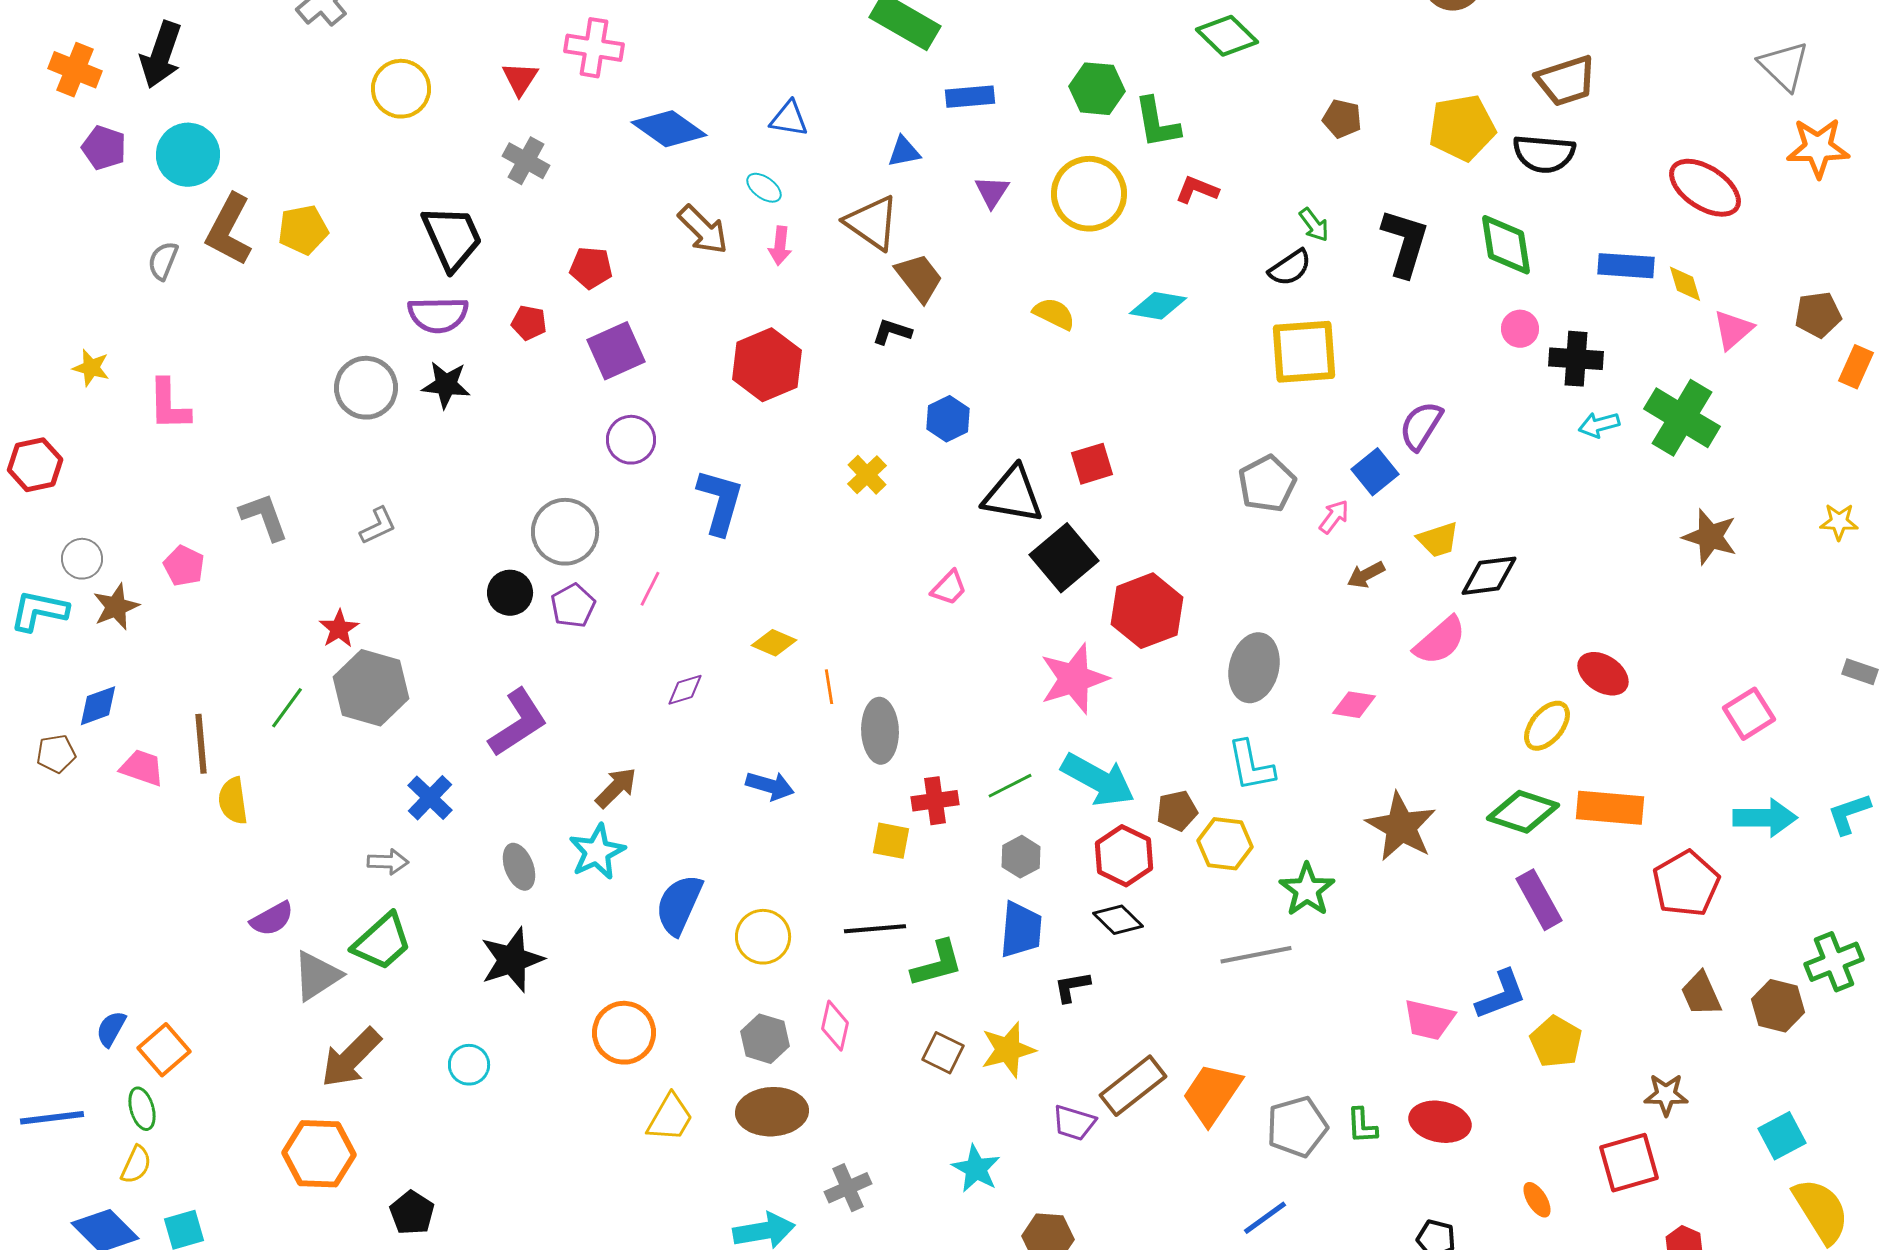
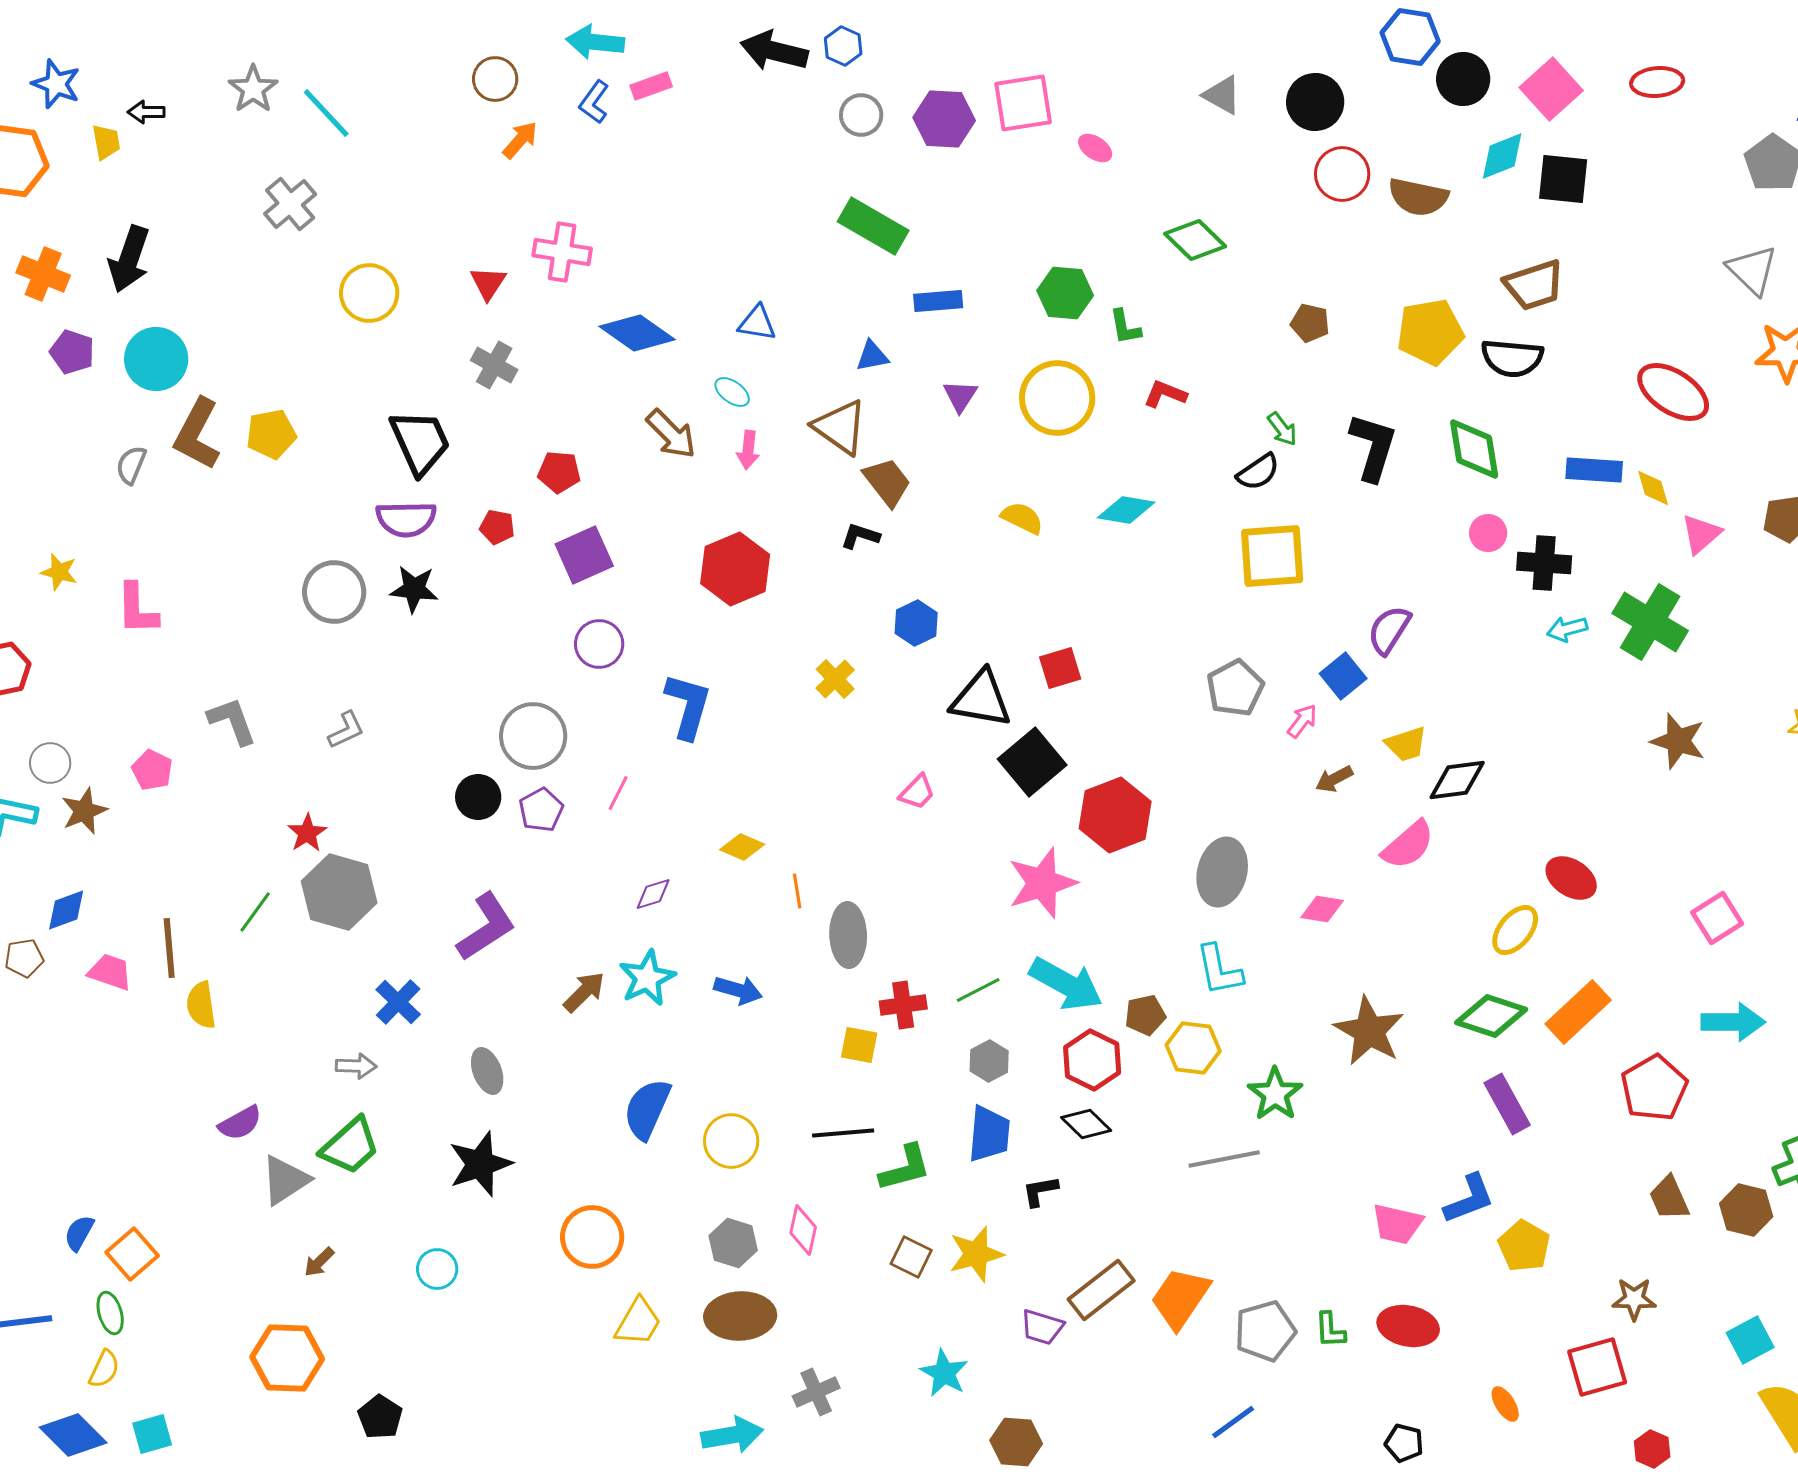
green L-shape: (1157, 123) -> (1125, 327), size x0.7
orange rectangle: (1610, 808) -> (1578, 1012), turned -48
cyan star: (597, 852) -> (647, 978), moved
brown arrow: (351, 1058) -> (319, 1262), size x0.5

